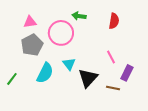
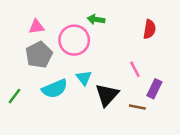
red semicircle: (114, 21) -> (150, 29), moved
cyan semicircle: (45, 73) -> (55, 89), turned 40

